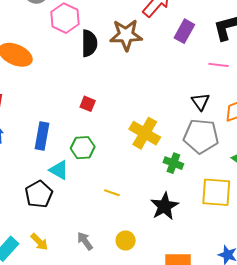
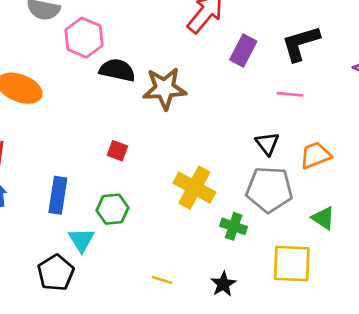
brown star: (126, 35) -> (165, 88), moved
black semicircle: (89, 43) -> (117, 70), turned -76
cyan triangle: (59, 170) -> (82, 240), turned 30
yellow line: (112, 193) -> (162, 280), moved
black star: (164, 206) -> (223, 284), size x0.7

